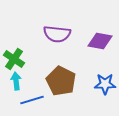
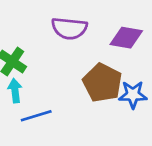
brown pentagon: (61, 81) -> (102, 83), moved

